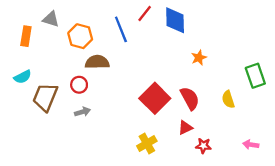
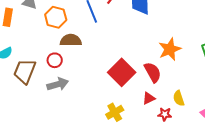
orange star: (199, 58) -> (170, 49), moved, size x1.6
yellow semicircle: (228, 99) -> (179, 98), moved
gray arrow: (82, 112) -> (58, 84), size x1.5

